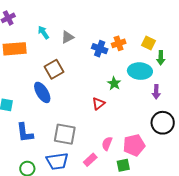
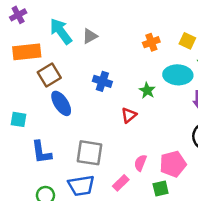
cyan arrow: (43, 32) -> (61, 31), size x1.6
blue cross: (100, 49) -> (102, 81), moved
brown square: (54, 69) -> (49, 75), moved

